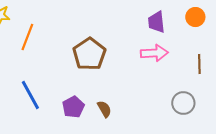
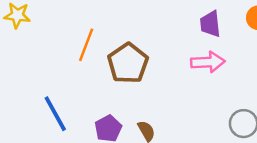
orange line: (27, 37) -> (86, 45), moved

